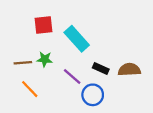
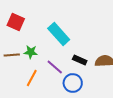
red square: (43, 25) -> (16, 22), moved, turned 30
orange line: (30, 89) -> (32, 78), moved, turned 72

